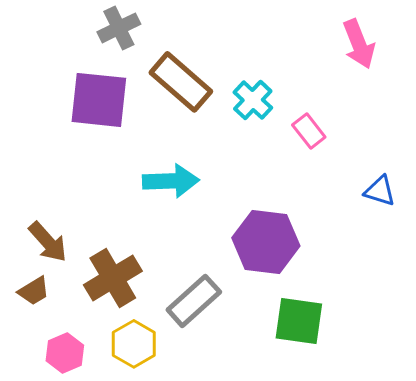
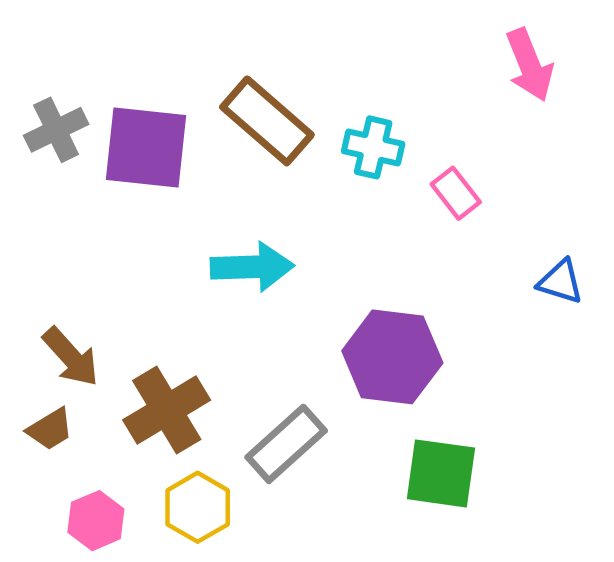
gray cross: (119, 28) -> (56, 130), moved
cyan cross: (253, 100) -> (373, 147), turned -30

